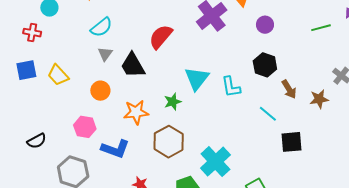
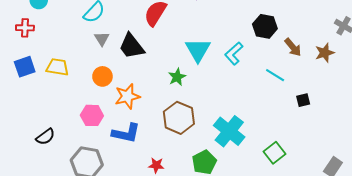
yellow trapezoid: (58, 75) -> (57, 67), turned 150
cyan L-shape: (231, 87) -> (234, 53), turned 65
orange star: (136, 112) -> (127, 96), moved
black square: (292, 142) -> (303, 100), size x0.6

